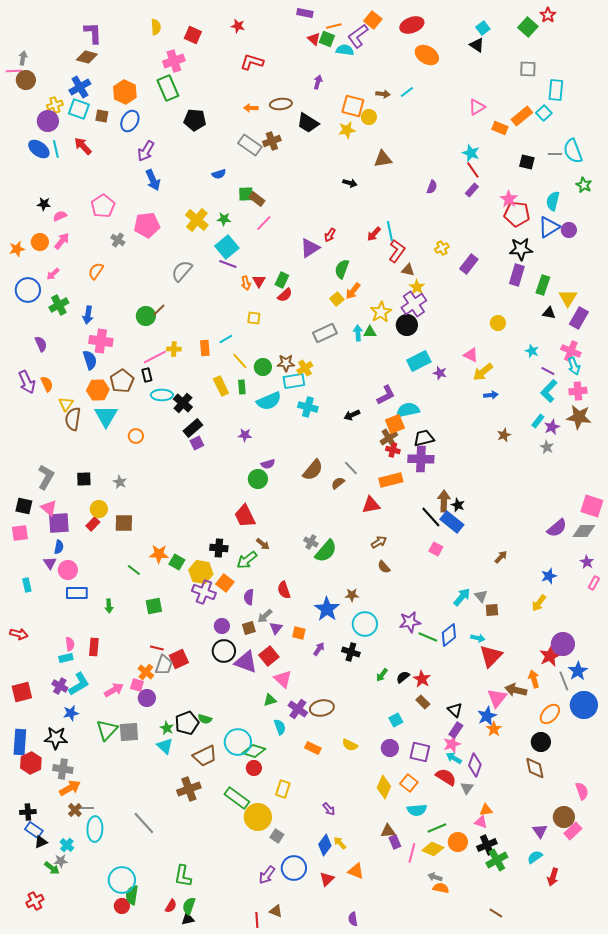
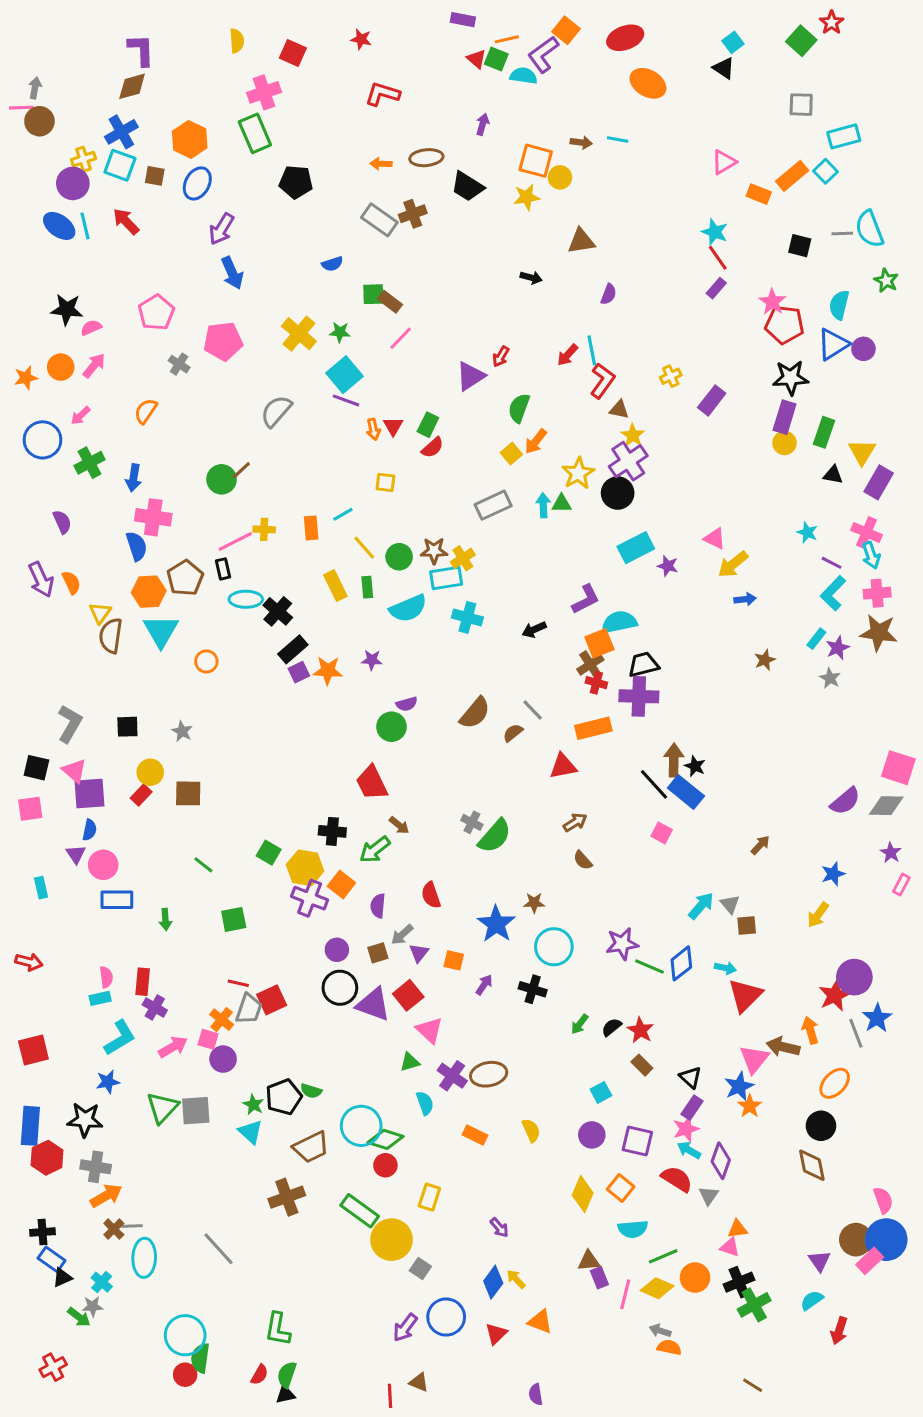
brown diamond: (87, 57) -> (132, 86), turned -30
cyan rectangle: (556, 90) -> (844, 136), turned 70
cyan line: (407, 92) -> (618, 139), turned 48
purple semicircle: (432, 187) -> (609, 294), moved
black star: (44, 204) -> (67, 309), size x1.5
yellow circle: (498, 323) -> (785, 443), moved
orange star: (159, 554) -> (328, 671), moved
purple cross: (60, 686) -> (155, 1007), moved
blue circle: (584, 705) -> (886, 1240), moved
yellow semicircle: (350, 745) -> (531, 1130), turned -140

